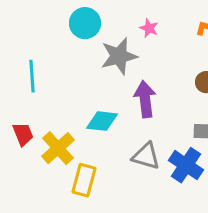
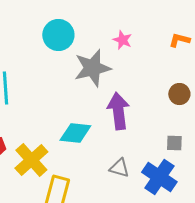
gray triangle: (146, 156) -> (119, 168), size x0.7

